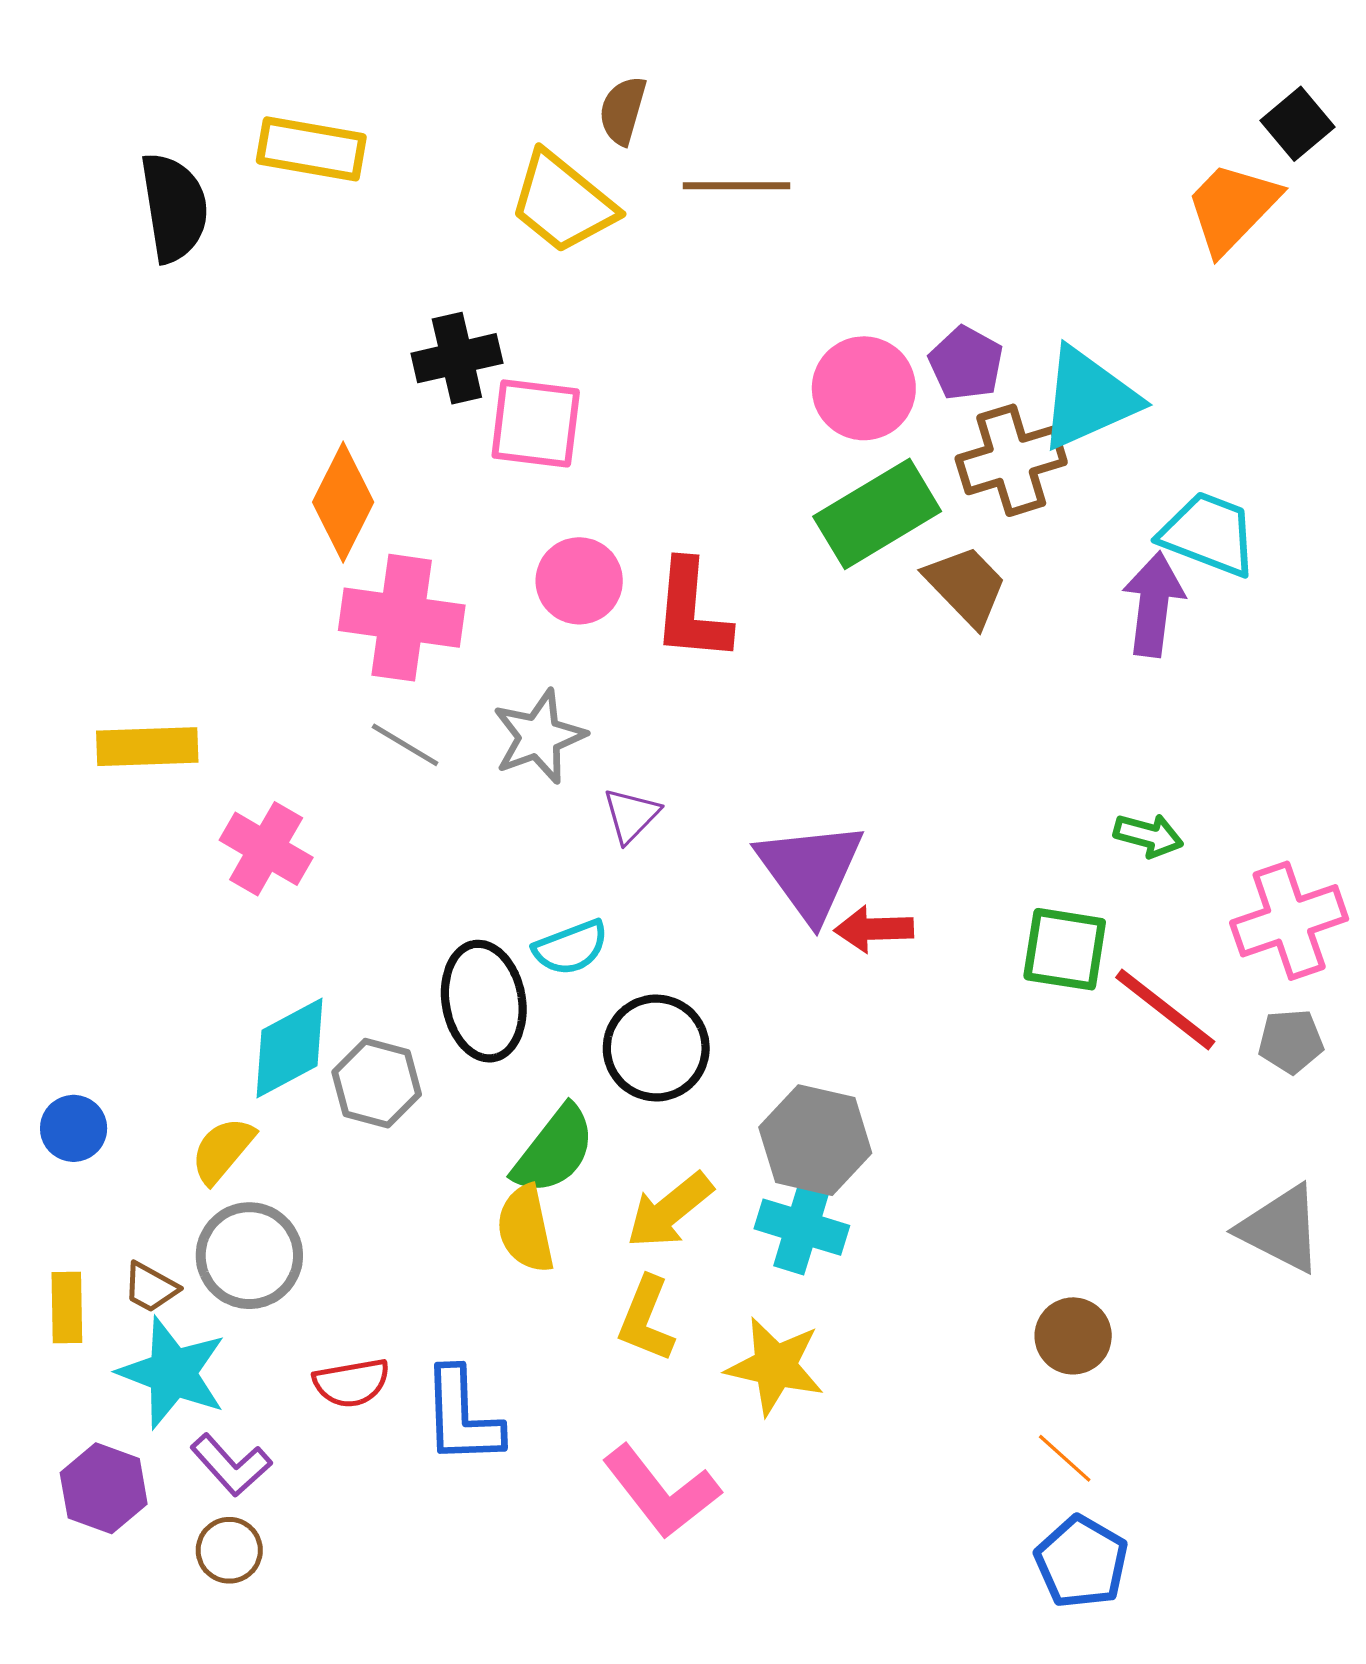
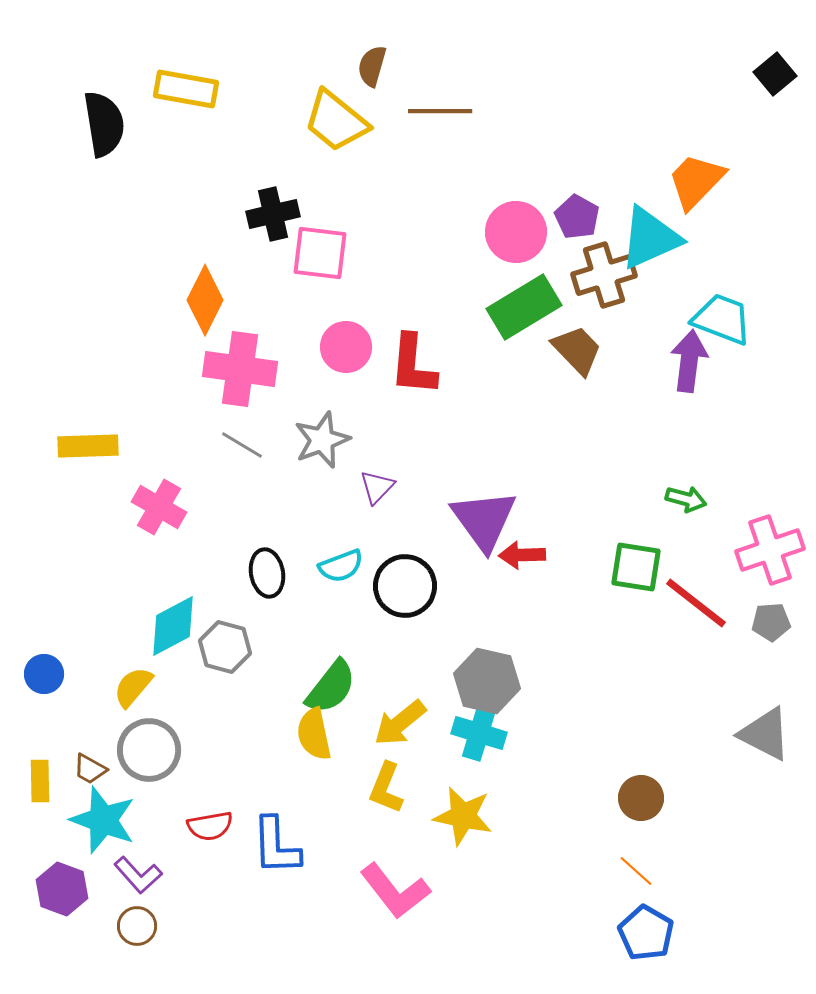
orange trapezoid: (1232, 207) -> (696, 181), moved
black ellipse: (484, 1001) -> (267, 573), moved, size x0.7
black circle: (656, 1048) -> (405, 586), moved

